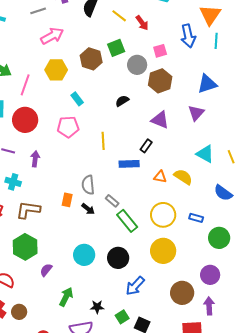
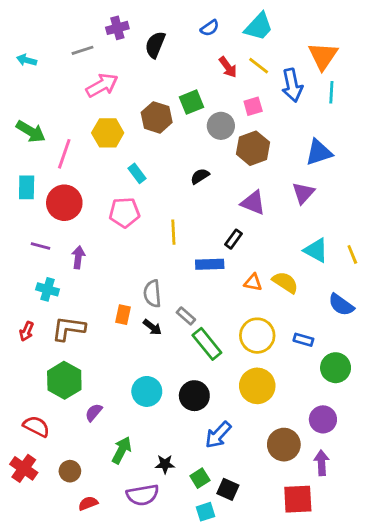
yellow line: (119, 16) -> (259, 66), moved
brown circle: (19, 312) -> (70, 471), moved

